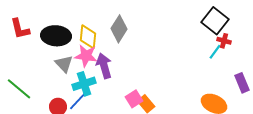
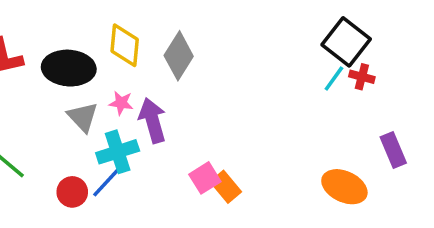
yellow diamond: (88, 37) -> (125, 45), moved
cyan line: (215, 52) -> (334, 79), moved
pink star: (86, 56) -> (121, 103), size x0.6

